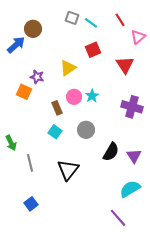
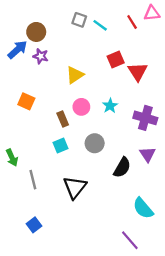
pink triangle: (138, 37) -> (152, 13), moved, turned 35
red square: (93, 50) -> (116, 60), moved
purple star: (37, 77) -> (41, 56), moved
cyan star: (92, 96) -> (110, 106), moved
cyan square: (55, 132) -> (60, 145), turned 32
purple triangle: (134, 156) -> (148, 154), moved
cyan semicircle: (130, 189) -> (143, 208), turned -100

